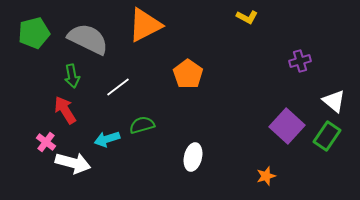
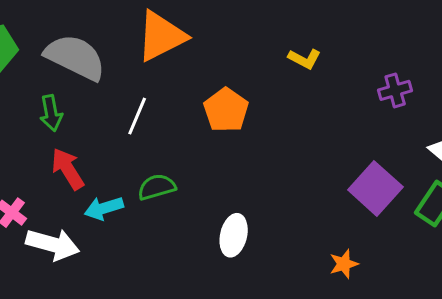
yellow L-shape: (247, 17) -> (305, 59), moved
white line: (118, 87) -> (137, 116), moved, turned -30
red arrow: (65, 110) -> (68, 169), moved

